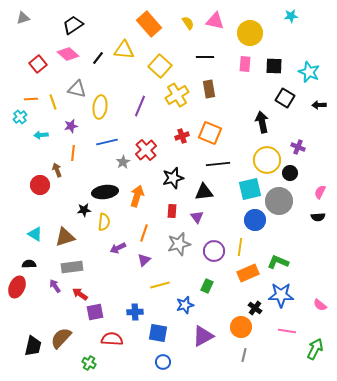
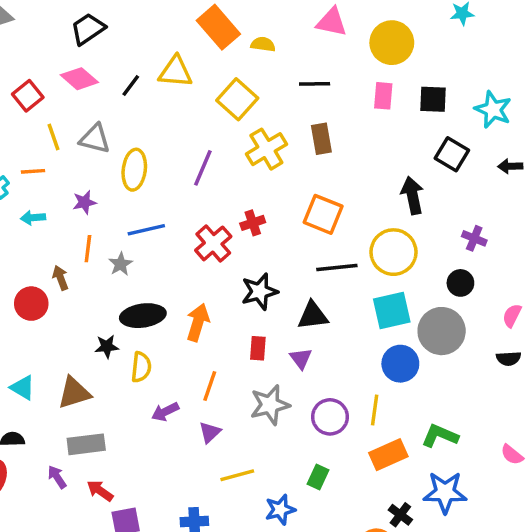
yellow semicircle: (188, 23) -> (263, 44), moved, turned -48
orange line: (31, 99) -> (33, 171), moved
yellow line: (53, 102) -> (54, 137), moved
red cross: (182, 136) -> (253, 223), moved
yellow circle: (267, 160) -> (393, 252), moved
gray star: (123, 162) -> (121, 264), moved
pink semicircle: (320, 305) -> (512, 455), moved

